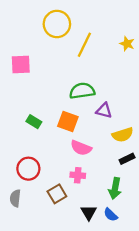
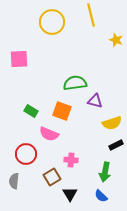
yellow line: (84, 45) -> (91, 15), moved, turned -40
pink semicircle: (81, 148) -> (49, 134), moved
black triangle: (89, 213) -> (70, 194), moved

